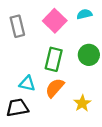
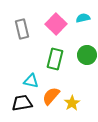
orange semicircle: (55, 88) -> (51, 96), moved
yellow star: (82, 103) -> (72, 103), moved

